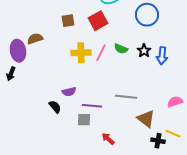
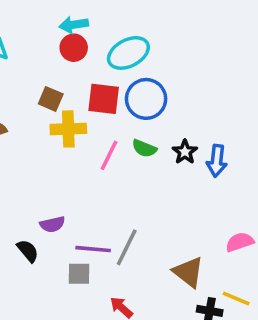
blue circle: (147, 15) -> (146, 99), moved
brown square: (68, 21) -> (51, 99), turned 32
red square: (98, 21) -> (104, 99), turned 36
yellow cross: (81, 53) -> (68, 129), moved
gray line: (126, 97) -> (127, 247), moved, turned -70

